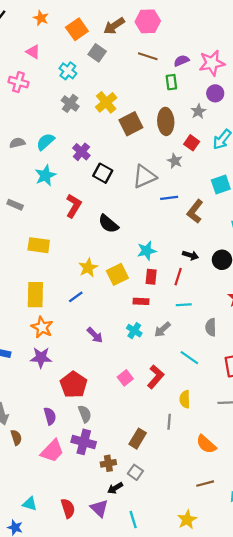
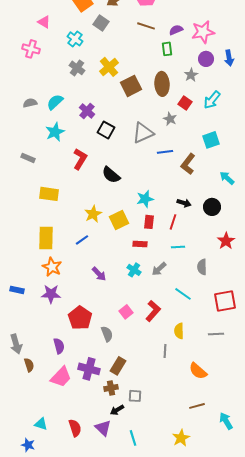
gray semicircle: (85, 414) -> (107, 334), moved
brown rectangle: (138, 439) -> (118, 366), moved
gray square: (135, 472) -> (135, 396), turned -32

